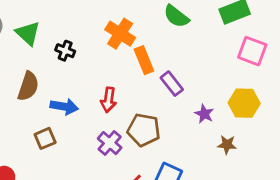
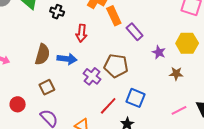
brown semicircle: (28, 86) -> (42, 54), moved
red arrow: (109, 100) -> (81, 33), moved
blue arrow: (64, 107) -> (67, 59), moved
brown square: (45, 138) -> (47, 87), moved

